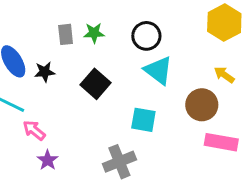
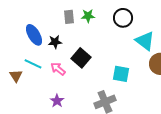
cyan triangle: (158, 70) -> (145, 41), moved
black square: (96, 84) -> (81, 58), moved
pink arrow: (34, 130) -> (58, 69), moved

